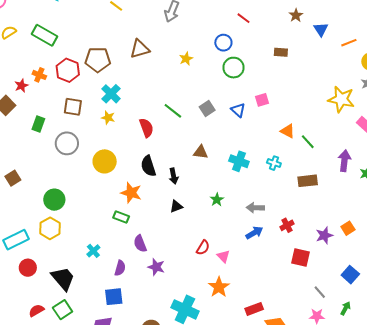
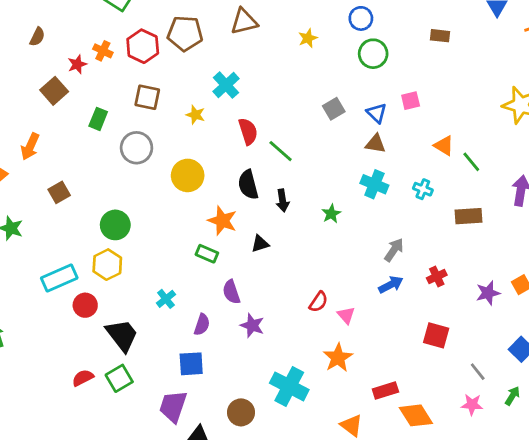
cyan cross: (111, 94) -> (226, 85), moved
green line: (173, 111) -> (281, 151), moved
brown triangle: (201, 152) -> (375, 144), moved
green star: (217, 200) -> (331, 214), moved
black triangle: (176, 206) -> (260, 244), moved
gray arrow: (255, 208) -> (394, 250), turned 120
red square: (300, 257) -> (436, 335), moved
red circle: (28, 268) -> (85, 305), moved

